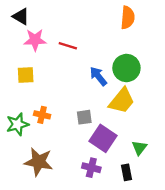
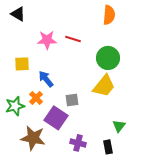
pink star: (35, 40) -> (47, 40), moved
red line: (68, 46) -> (73, 39), moved
blue arrow: (98, 76) -> (46, 79), moved
orange cross: (42, 115) -> (36, 98), turned 32
purple square: (103, 138) -> (56, 118), moved

